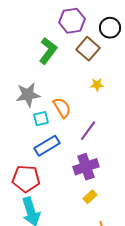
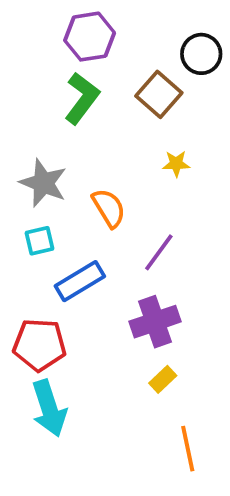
purple hexagon: (72, 21) -> (90, 37), moved
gray star: (28, 95) -> (43, 183), turned 30
cyan square: (41, 119) -> (39, 241), moved

